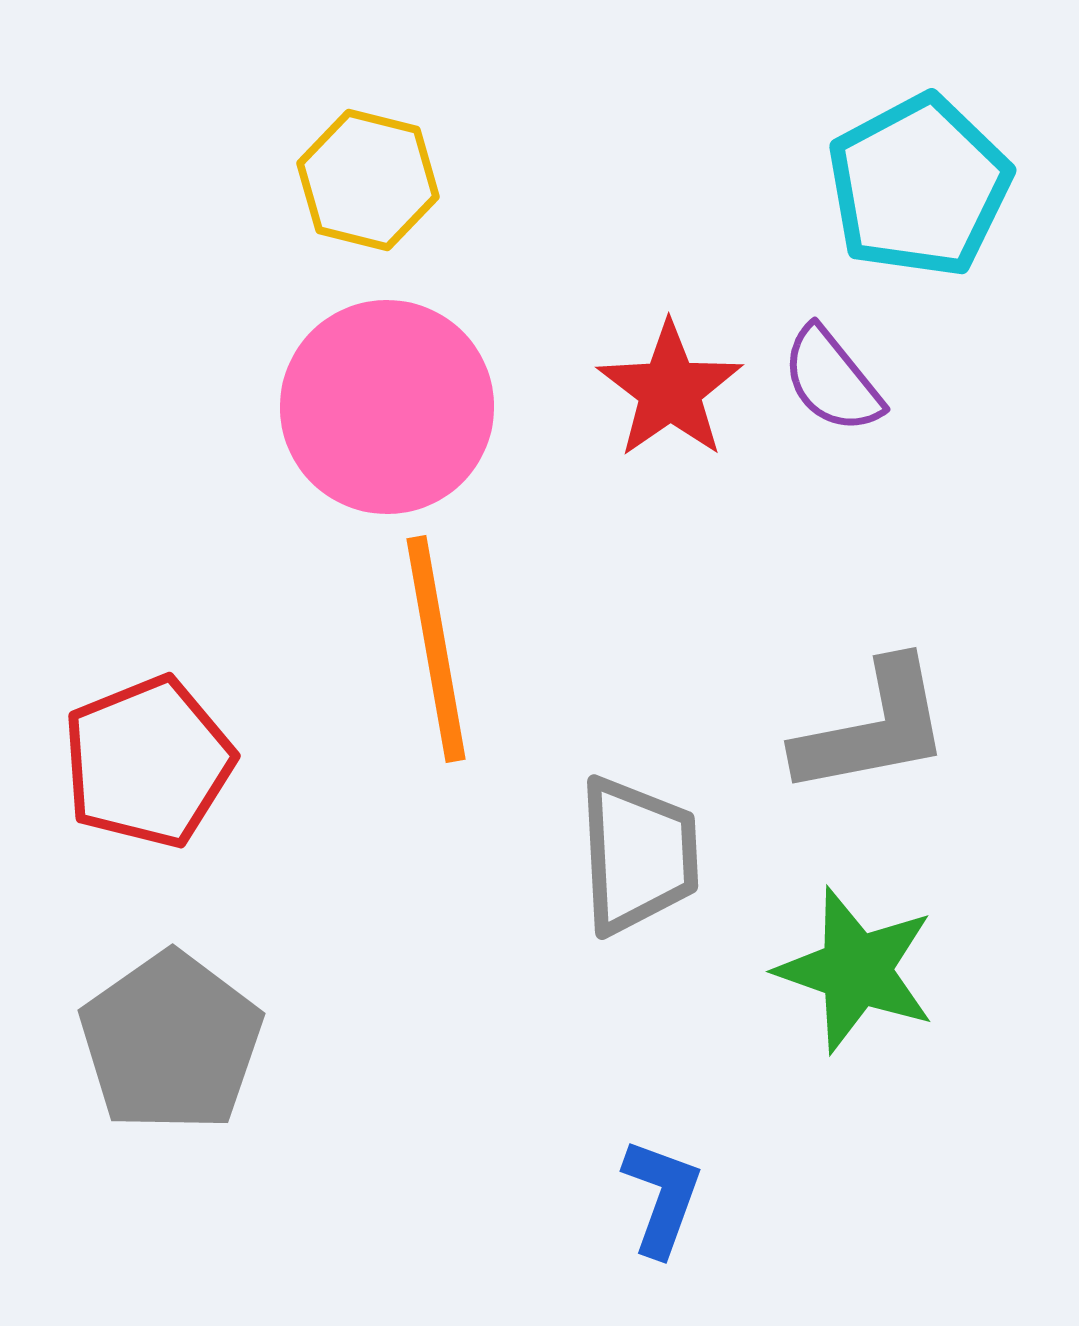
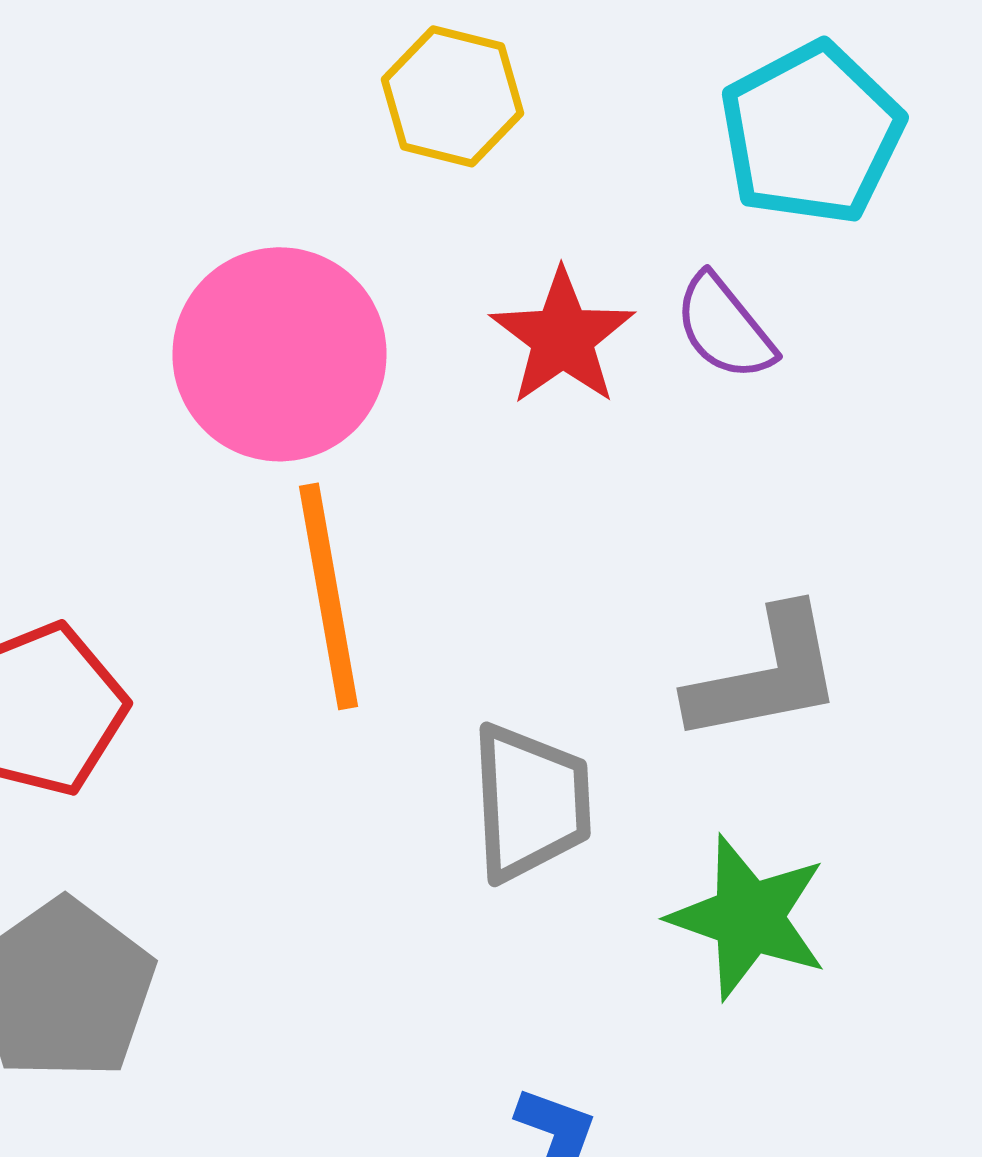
yellow hexagon: (368, 180) -> (453, 96), moved

